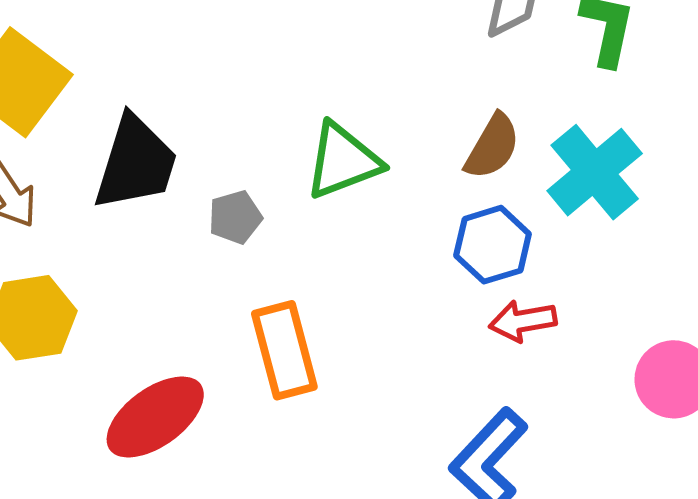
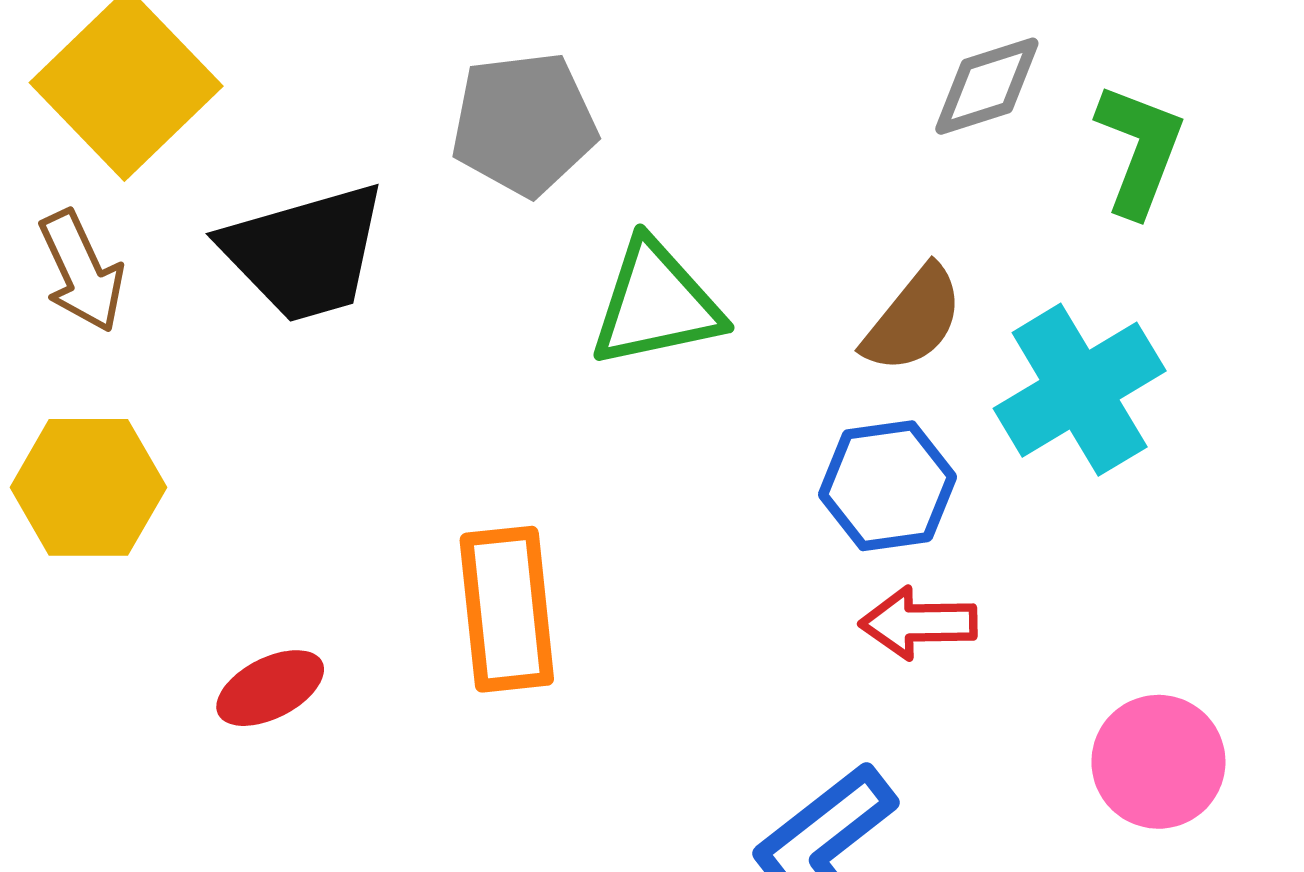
black trapezoid: (136, 163) -> (304, 252), turned 48
gray pentagon: (235, 217) -> (524, 124), moved, size x1.6
red ellipse: (155, 417) -> (270, 688), size x0.6

